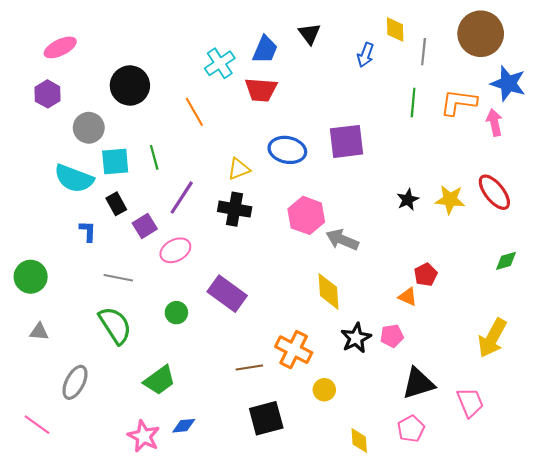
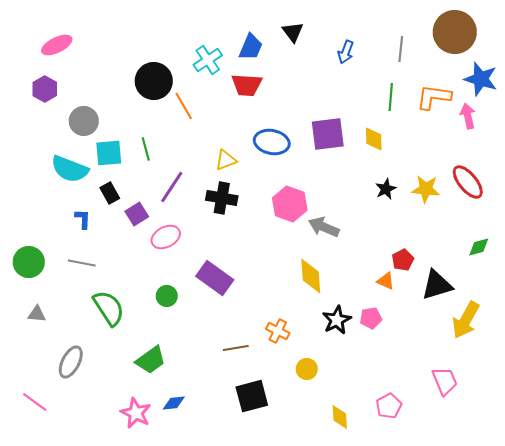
yellow diamond: (395, 30) -> (374, 139), moved
black circle: (130, 85) -> (154, 81), moved
gray line: (118, 278) -> (82, 263), moved
orange cross: (294, 350) -> (278, 331), size x0.7
black triangle: (418, 383) -> (437, 285), moved

